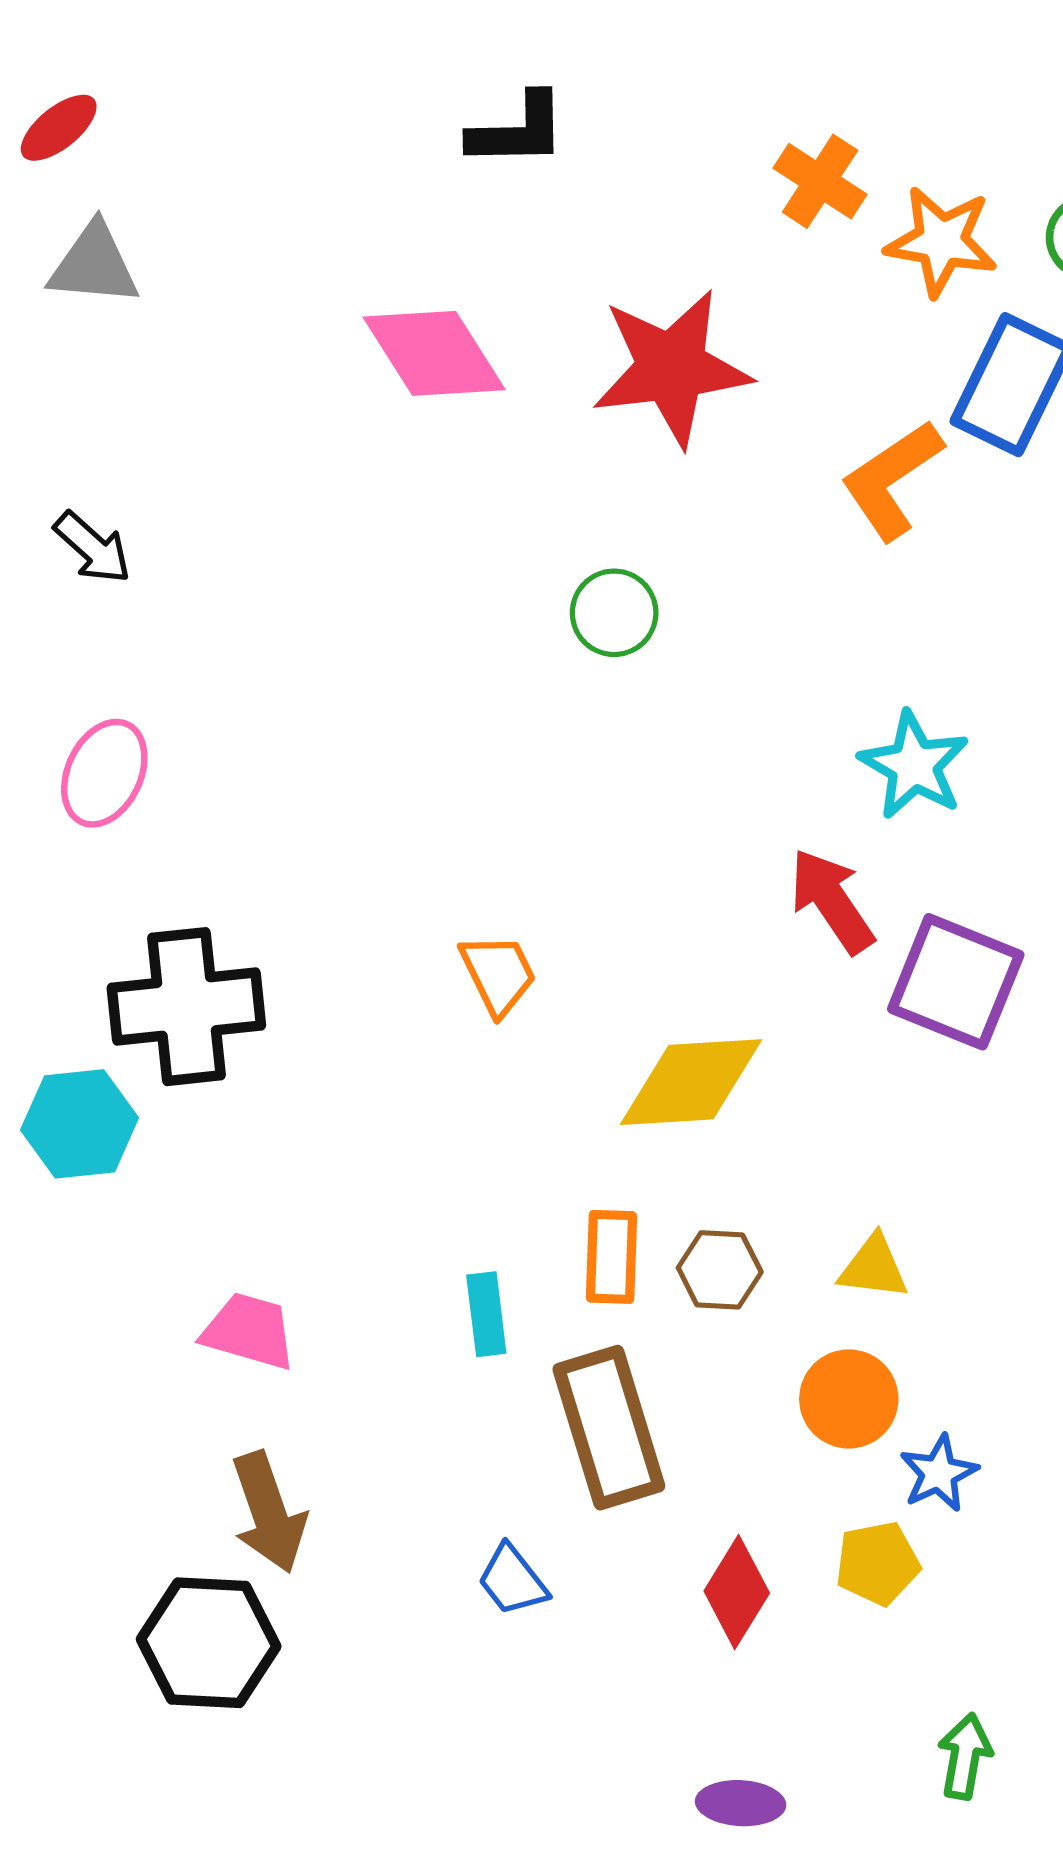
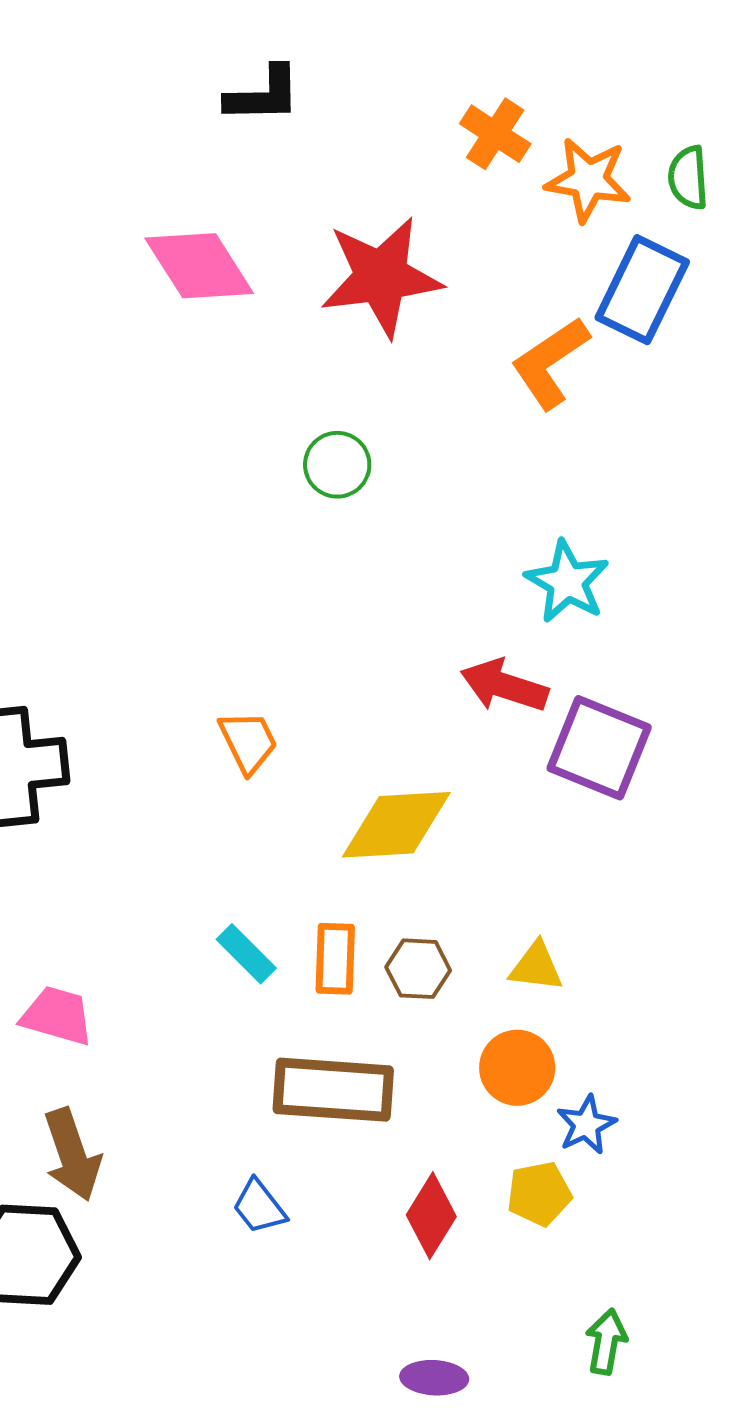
red arrow: (832, 901) -> (504, 686), turned -38
cyan rectangle: (486, 1314) -> (246, 954), moved, turned -38
brown rectangle: (609, 1428) -> (333, 1090), turned -69

